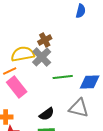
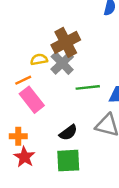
brown cross: (45, 40) -> (66, 42), size x1.6
yellow semicircle: (23, 54) -> (39, 59), size x0.6

